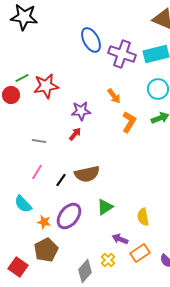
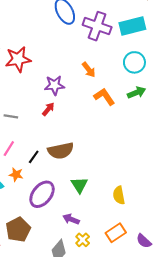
orange L-shape: (129, 122) -> (104, 97), turned -65
green triangle: (105, 207) -> (79, 185), turned -30
orange star: (44, 222) -> (16, 175), moved
purple arrow: (120, 239) -> (71, 219), moved

